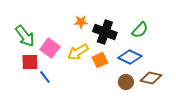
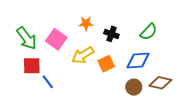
black cross: (105, 32) -> (111, 34), size x0.6
pink square: (50, 48) -> (56, 39), moved
blue diamond: (130, 57) -> (138, 60), turned -30

